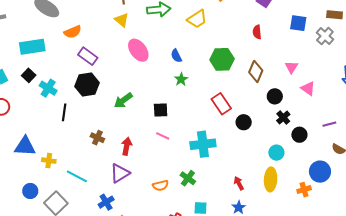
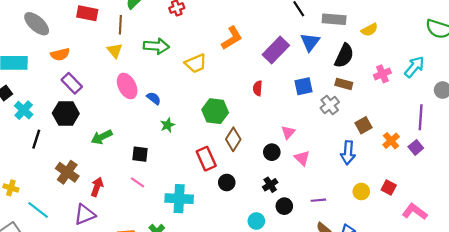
blue square: (298, 23) -> (303, 86), turned -30
blue semicircle: (176, 56) -> (154, 98), moved, turned 144
brown diamond: (256, 71) -> (233, 139), moved
black circle: (275, 96) -> (272, 152), moved
brown cross: (97, 138) -> (67, 172), size x1.5

